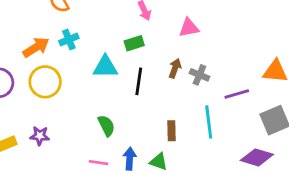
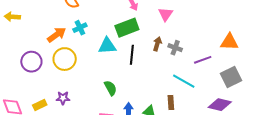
pink triangle: (189, 28) -> (166, 14), turned -42
green rectangle: (134, 43) -> (127, 28), size x1.6
cyan line: (209, 122) -> (184, 81), turned -50
brown rectangle: (172, 131) -> (171, 103), moved

